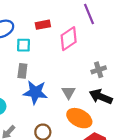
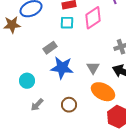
cyan square: (23, 45) -> (67, 23), moved
gray rectangle: (22, 71) -> (50, 48), turned 48

